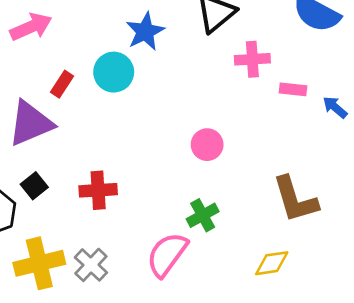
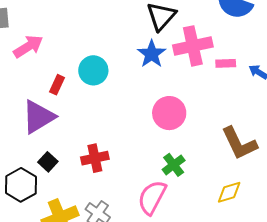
blue star: (145, 32) -> (152, 54), moved
pink cross: (252, 59) -> (193, 46), size x1.5
pink circle: (207, 145) -> (169, 113), size x1.4

